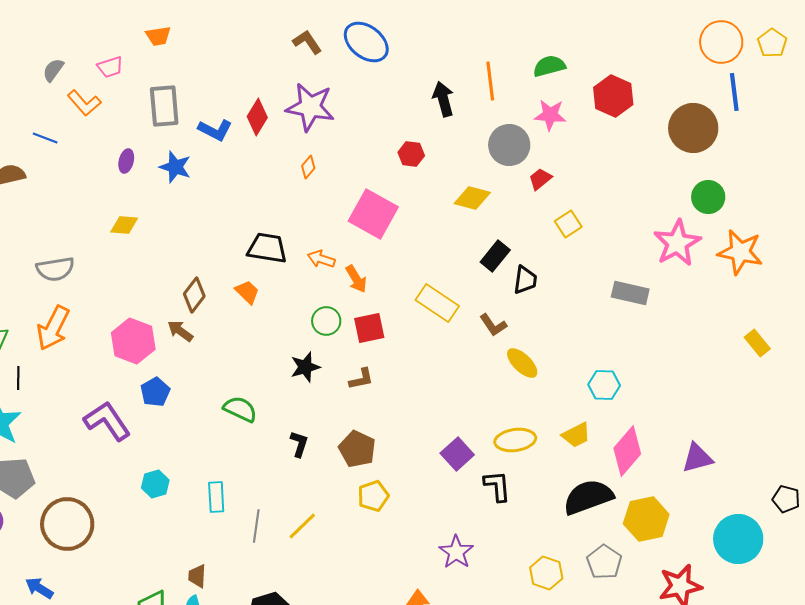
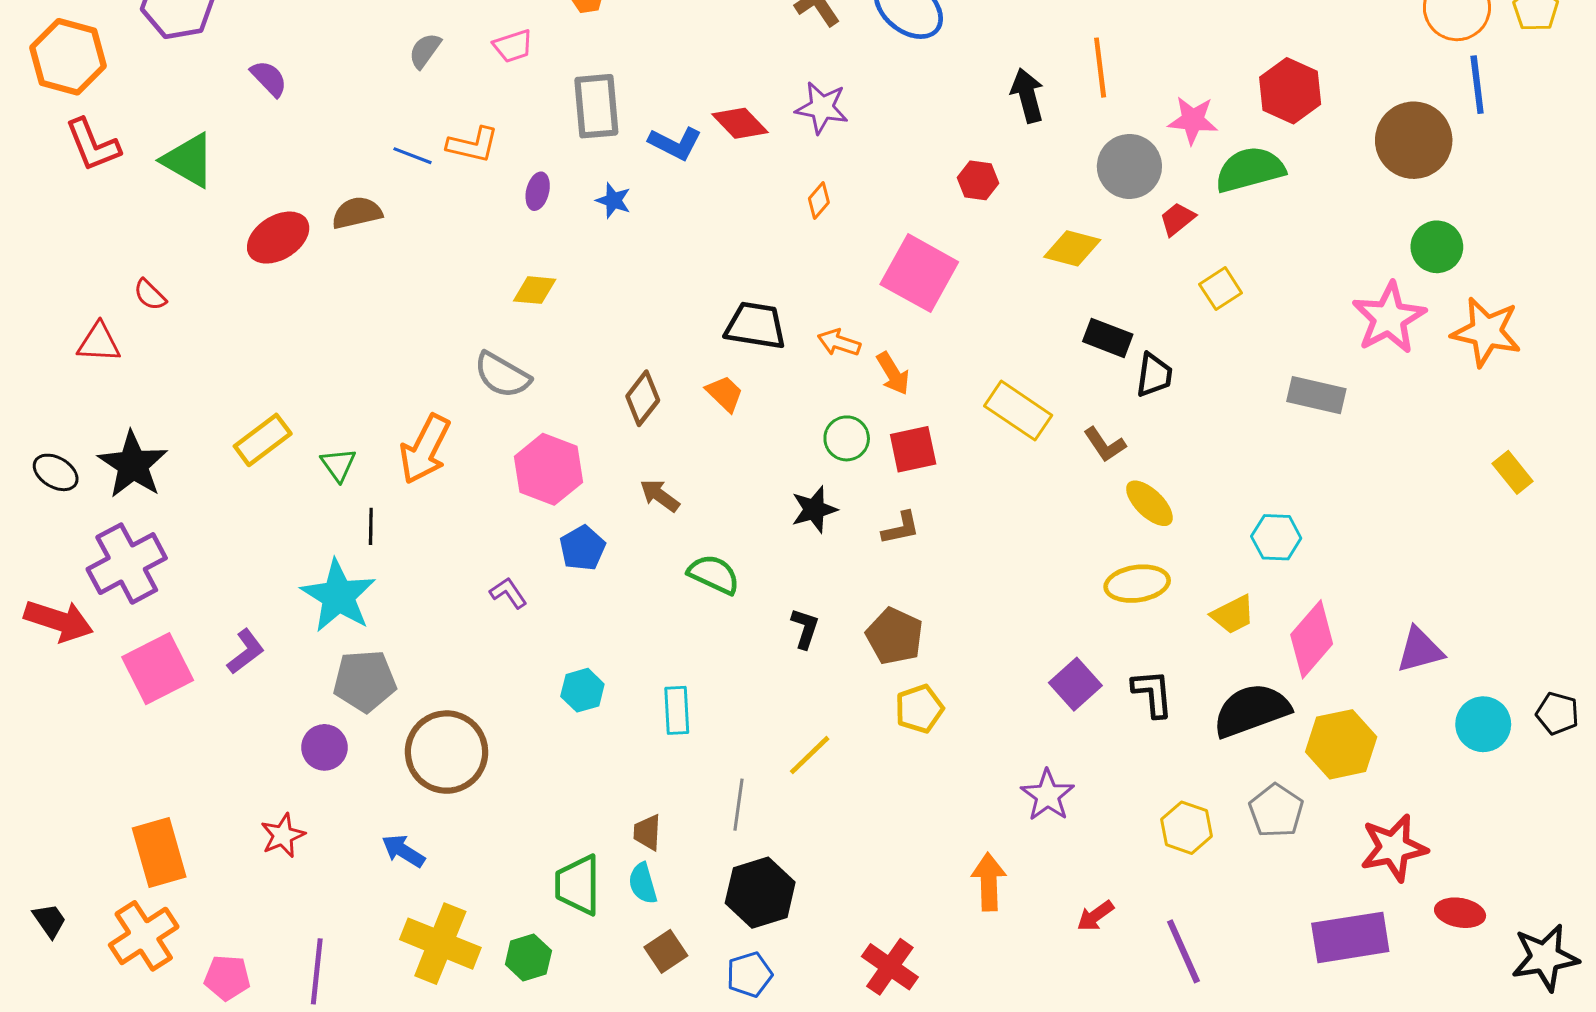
green semicircle: (549, 66) -> (1250, 170), moved, size x1.4
orange L-shape: (84, 103) -> (473, 145), moved, turned -36
purple star: (310, 107) -> (822, 108), size x0.7
red diamond: (257, 117) -> (740, 123), turned -75
blue star: (175, 167) -> (613, 200), size x0.7
black rectangle: (495, 256) -> (1108, 338), turned 72
gray semicircle: (55, 269) -> (502, 375), moved, turned 39
brown arrow: (180, 331) -> (660, 496), moved
purple L-shape: (107, 421) -> (508, 593), size x0.5
yellow ellipse: (515, 440) -> (1137, 584), moved
purple square: (457, 454) -> (1075, 684), moved
black L-shape: (497, 486) -> (1153, 693), moved
gray line: (256, 526) -> (739, 805), moved
cyan circle: (738, 539) -> (1483, 724), moved, size x0.7

